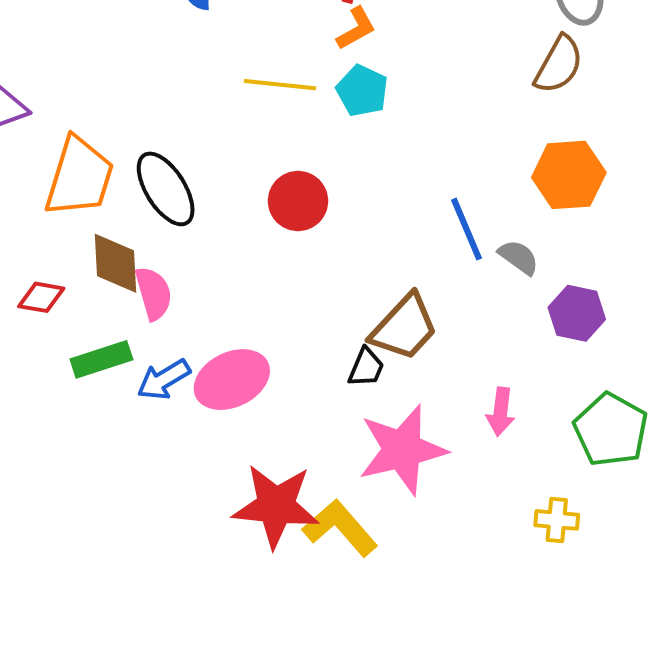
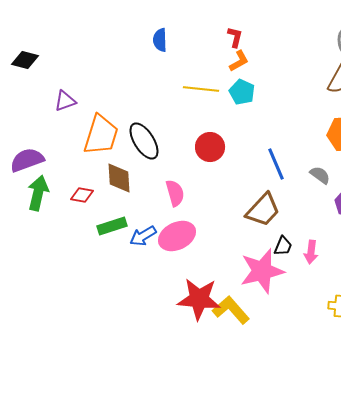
blue line: (466, 229) -> (276, 164), moved
pink semicircle: (154, 293) -> (175, 193), moved
black trapezoid: (366, 367) -> (283, 246), moved

